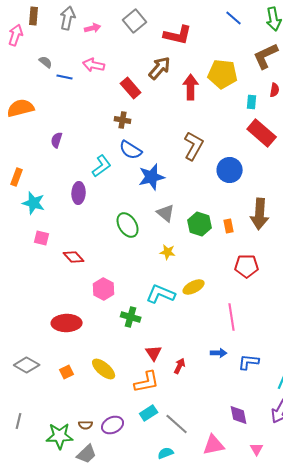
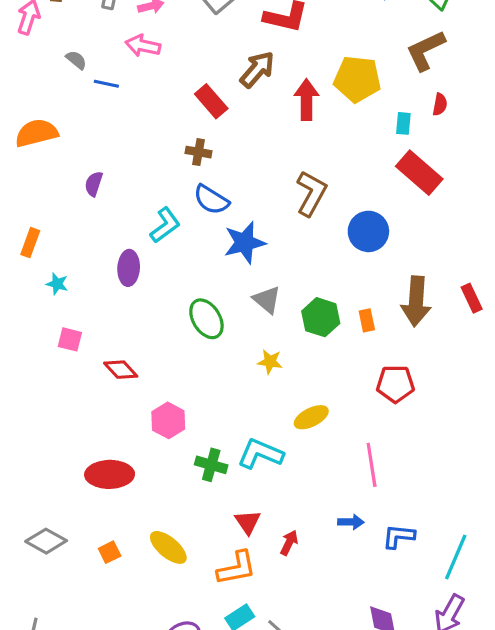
pink arrow: (94, 65) -> (143, 46), moved
cyan star: (34, 203) -> (57, 284), size x0.6
cyan L-shape: (161, 294) -> (260, 454), moved

